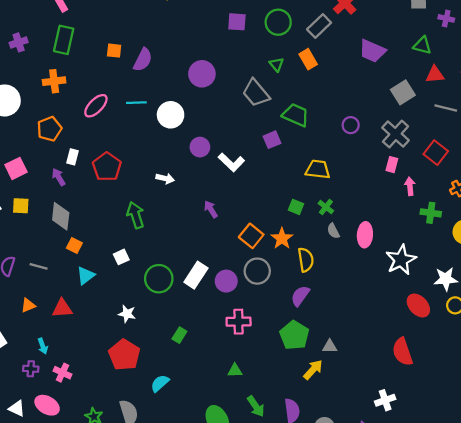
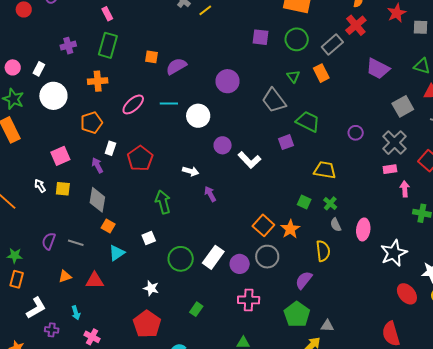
purple semicircle: (143, 60) -> (176, 66), turned -150
pink rectangle: (392, 165) -> (390, 169), turned 64
purple arrow: (211, 209) -> (210, 194), moved
yellow semicircle: (306, 260) -> (323, 251), moved
purple cross: (31, 369) -> (52, 330), moved

